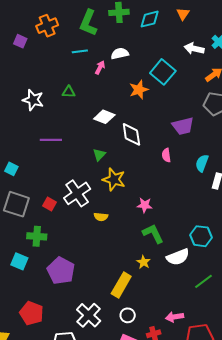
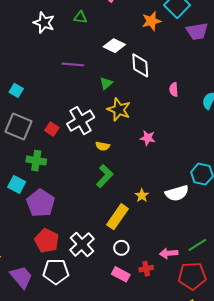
purple trapezoid: (183, 126) -> (197, 31), moved
purple line: (51, 140) -> (73, 64), moved
green L-shape: (153, 234) -> (105, 176), moved, turned 65
purple pentagon: (61, 271) -> (41, 203), moved
green line: (204, 281) -> (197, 245), moved
red pentagon: (32, 313) -> (47, 241), moved

